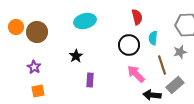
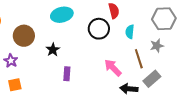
brown circle: (37, 32) -> (24, 36), moved
black circle: (129, 45) -> (99, 29), moved

